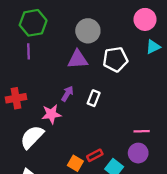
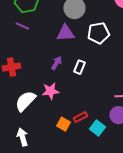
purple line: (29, 51) -> (22, 26), turned -64
pink star: (51, 114) -> (50, 91), moved

